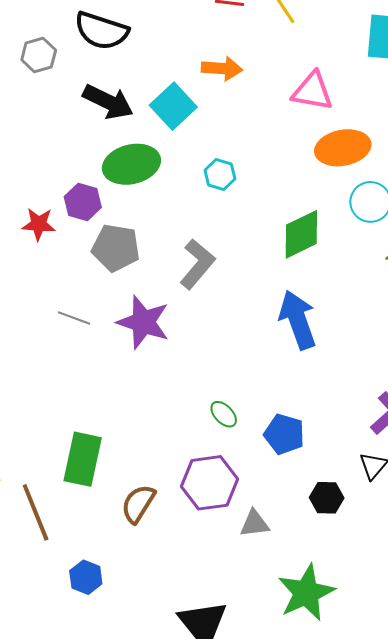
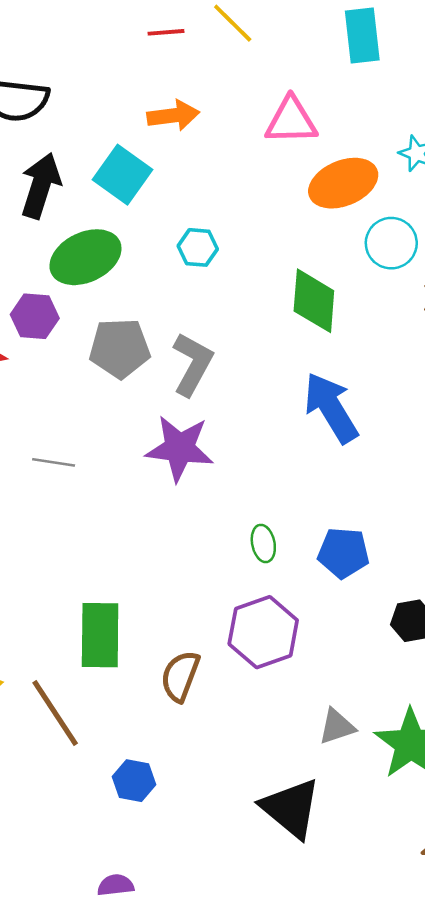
black arrow: (108, 102) -> (41, 186), turned -87
green diamond: (301, 234) -> (314, 301), turned -48
gray pentagon: (116, 248) -> (120, 348), moved
purple star: (143, 322) -> (180, 448), moved
green ellipse: (224, 414) -> (263, 543), turned 44
gray triangle: (255, 524) -> (337, 727), moved

